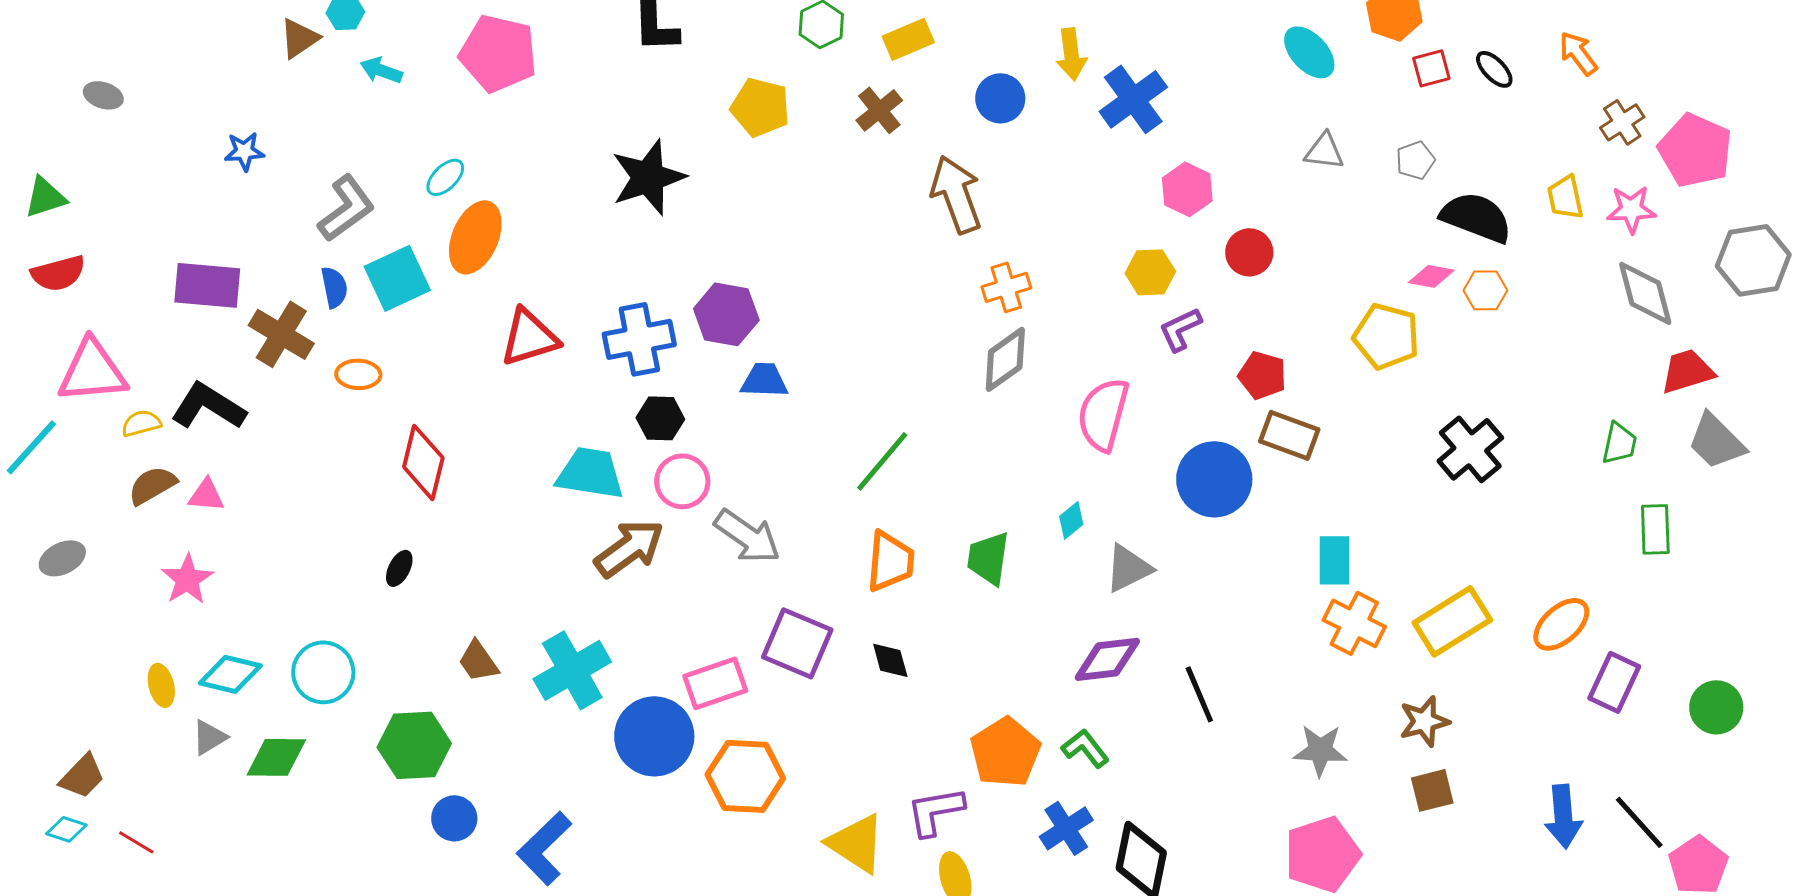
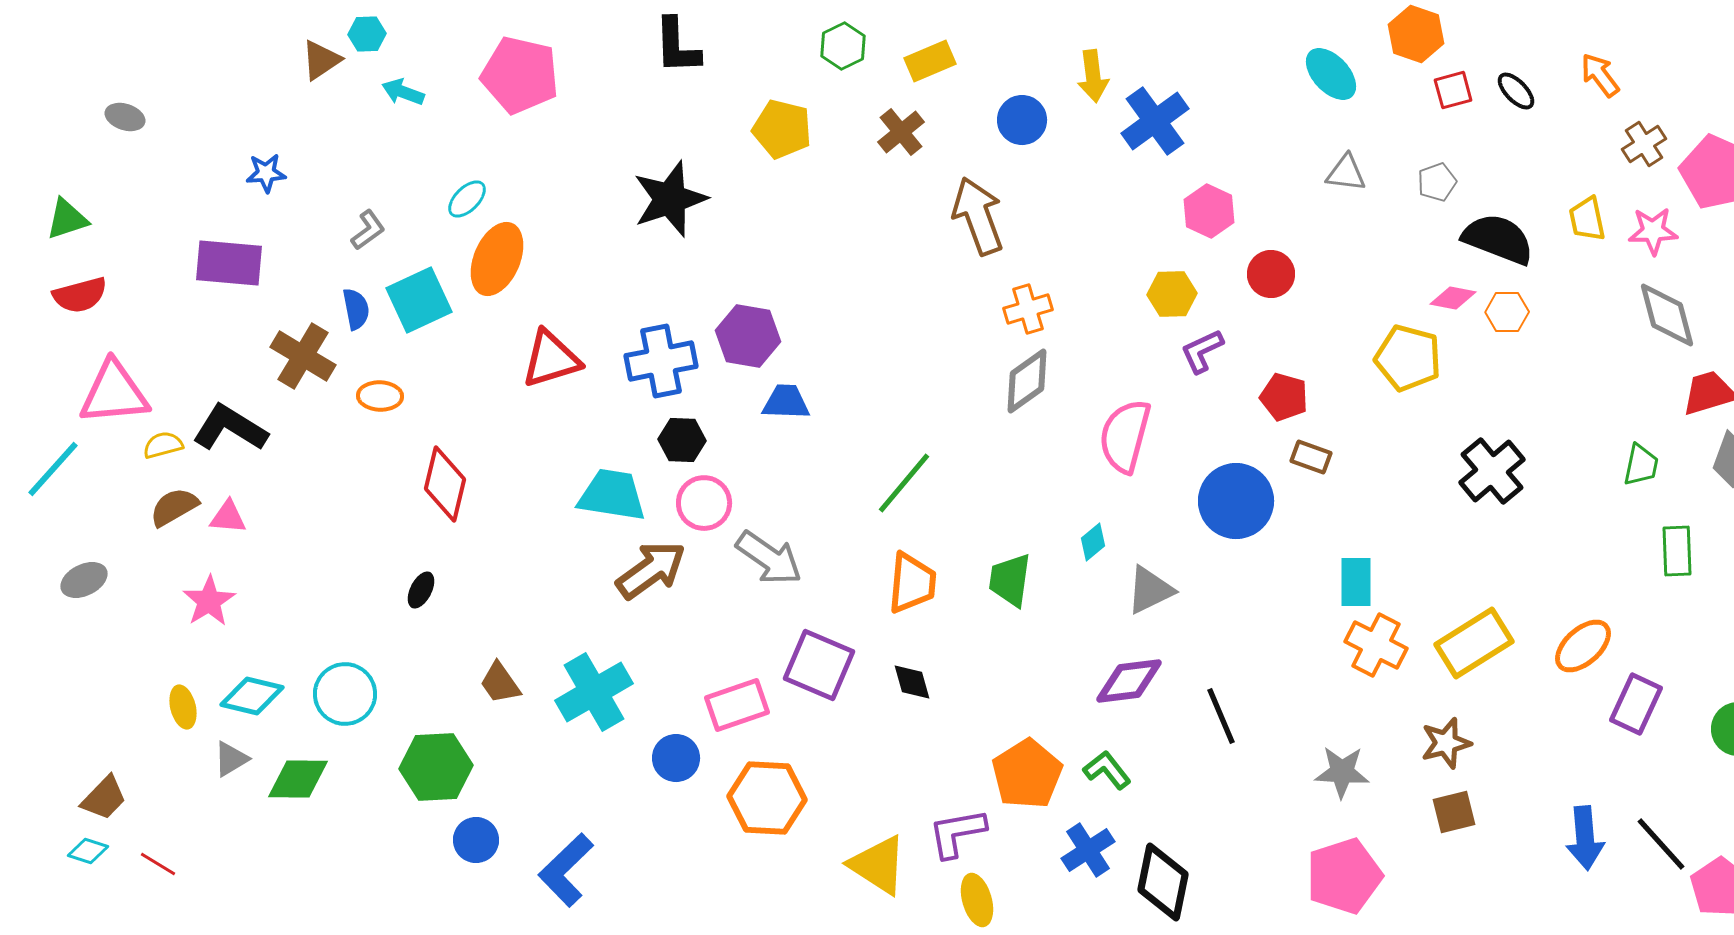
gray L-shape: (346, 208) -> (368, 230), size x0.6
purple rectangle: (207, 285) -> (229, 263), moved
brown rectangle: (1289, 435) -> (1311, 457), size x0.7
blue circle: (654, 736) -> (676, 758), size x0.6

